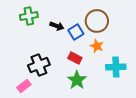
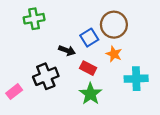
black arrow: (57, 26) -> (67, 50), moved
pink rectangle: (24, 86) -> (14, 92), moved

